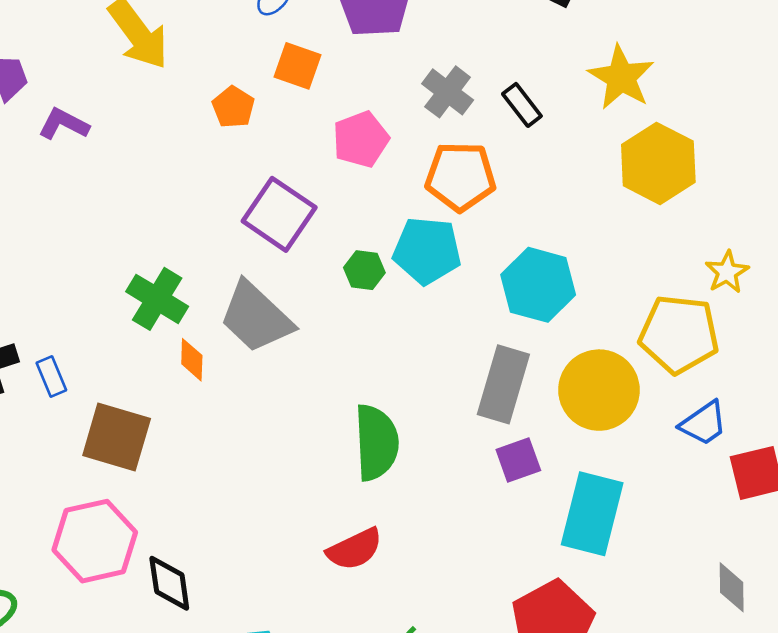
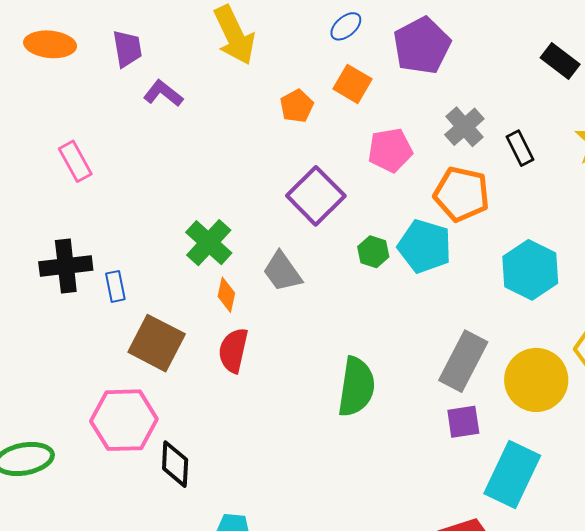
cyan hexagon: (538, 285) -> (530, 270), moved
gray trapezoid: (256, 317) -> (282, 272), size x0.7
red semicircle: (355, 549) -> (233, 350), moved, turned 117

